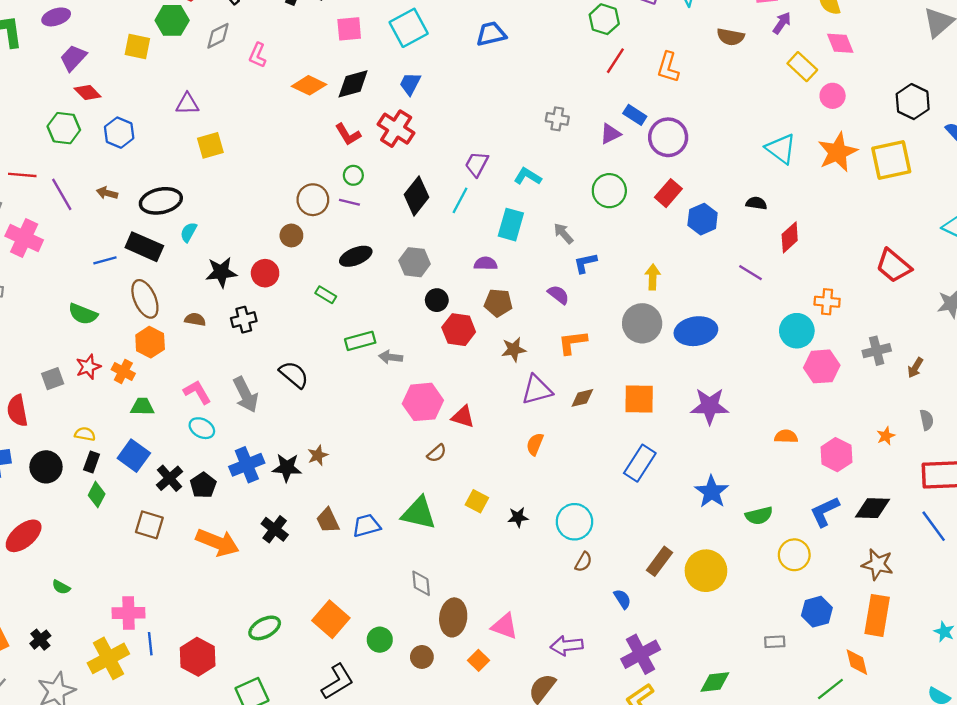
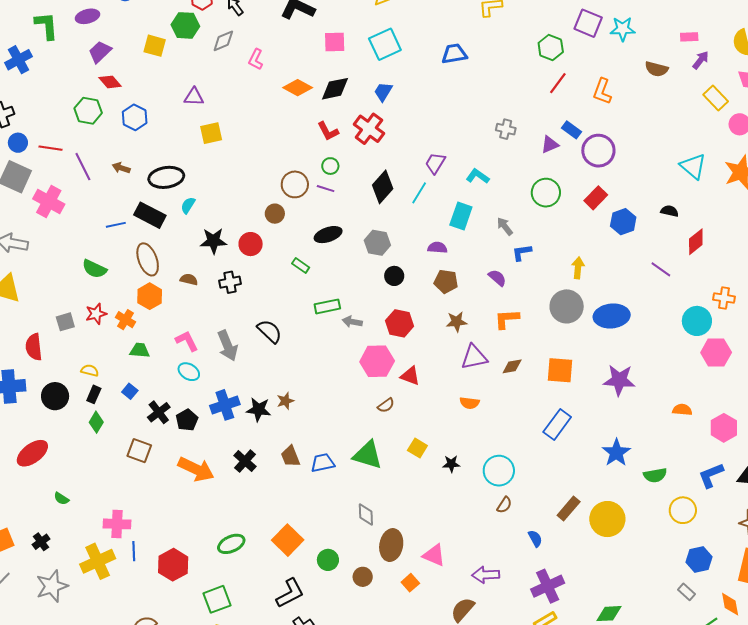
red hexagon: (459, 330) -> (400, 323), moved
orange semicircle: (535, 444) -> (469, 403), turned -108
blue square: (134, 456) -> (130, 391), size x0.6
gray rectangle: (775, 642) -> (687, 592), moved, turned 42

